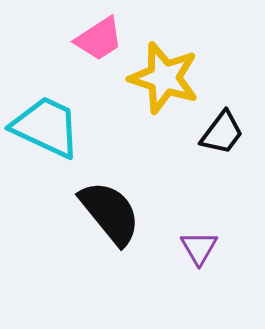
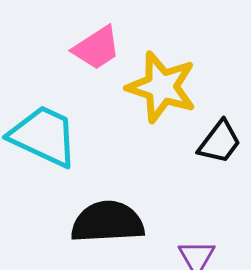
black semicircle: (110, 213) -> (108, 222), turned -54

